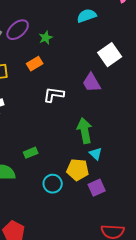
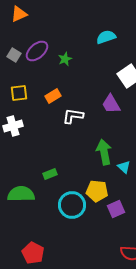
orange rectangle: (35, 64) -> (53, 96), moved
cyan triangle: (96, 154) -> (124, 167), moved
cyan circle: (53, 184) -> (72, 205), size x1.4

